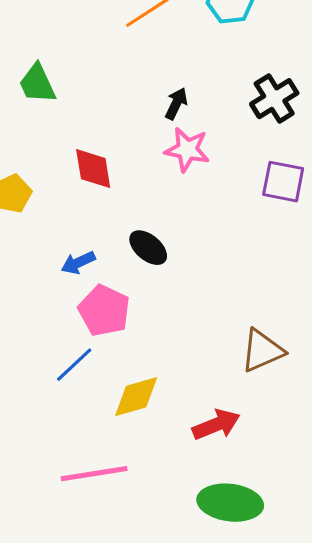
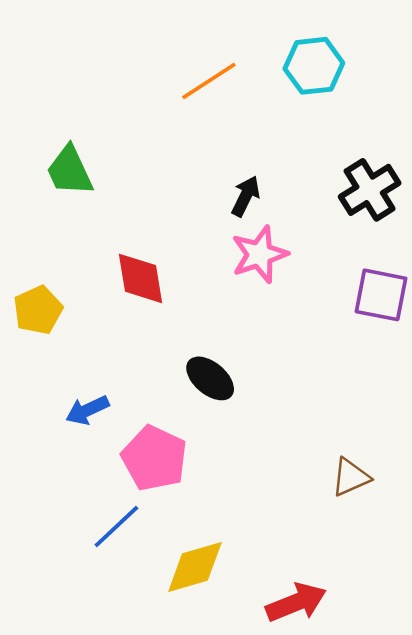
pink star: (187, 150) -> (259, 254), turned -30
blue arrow: (78, 263) -> (87, 410), moved
brown triangle: (262, 351) -> (351, 477), moved, size x0.7

